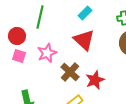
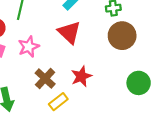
brown cross: (70, 72) -> (45, 79), moved

